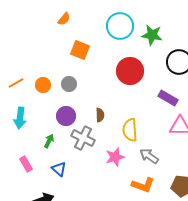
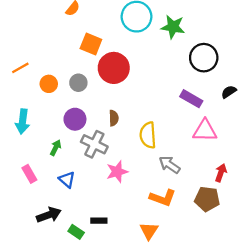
red circle: (130, 71) -> (114, 68), moved
orange line: (16, 83) -> (20, 68), moved
pink star: (115, 157) -> (117, 172), moved

